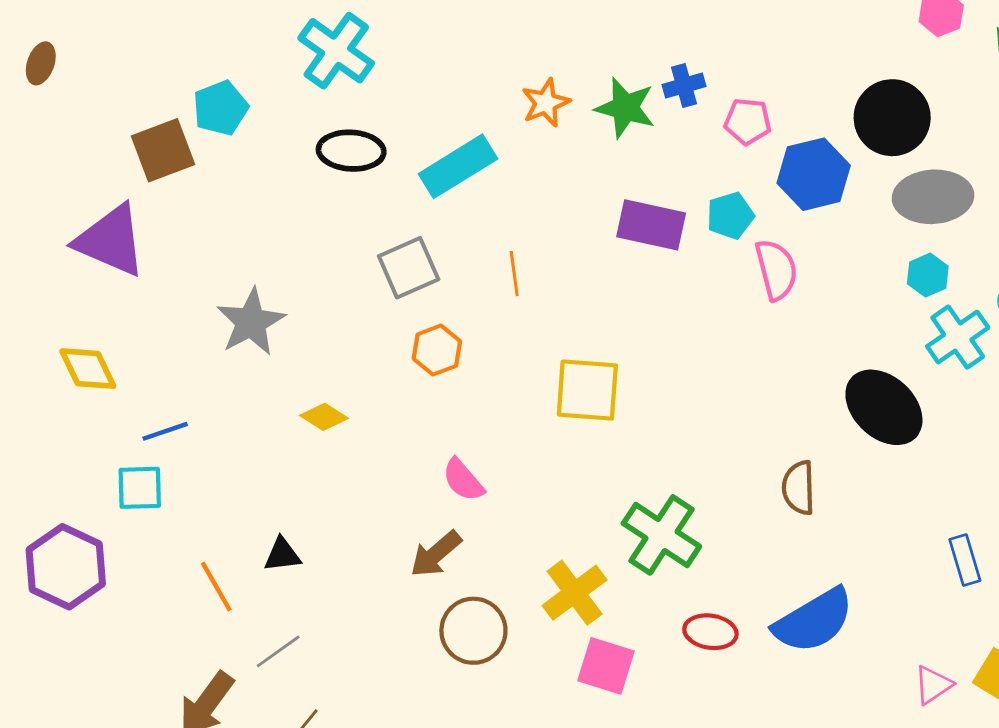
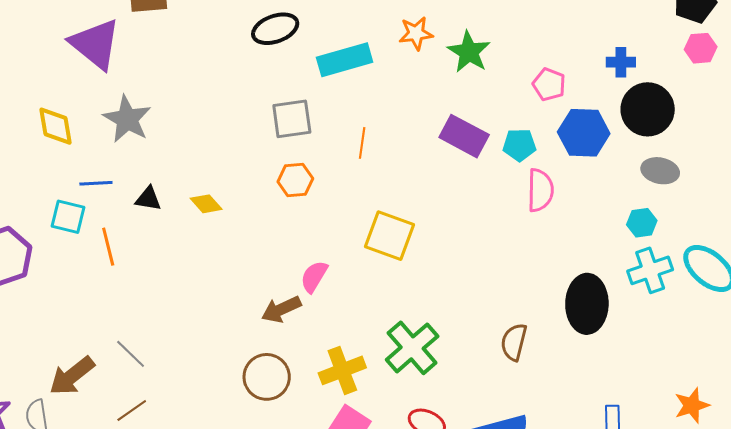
blue cross: (684, 86) -> (621, 62), moved
black ellipse: (351, 151) -> (275, 29), turned -39
gray ellipse: (933, 197) -> (660, 171), size x0.7
gray star: (251, 322) -> (127, 119), moved, turned -30
black ellipse: (884, 407) -> (587, 304), turned 32
pink semicircle: (463, 480) -> (314, 277), moved, turned 56
brown arrow: (436, 554) -> (281, 309), moved
black triangle: (282, 555) -> (148, 199), moved
orange line: (216, 587) -> (108, 247), moved
gray line: (278, 651) -> (131, 354), turned 64

